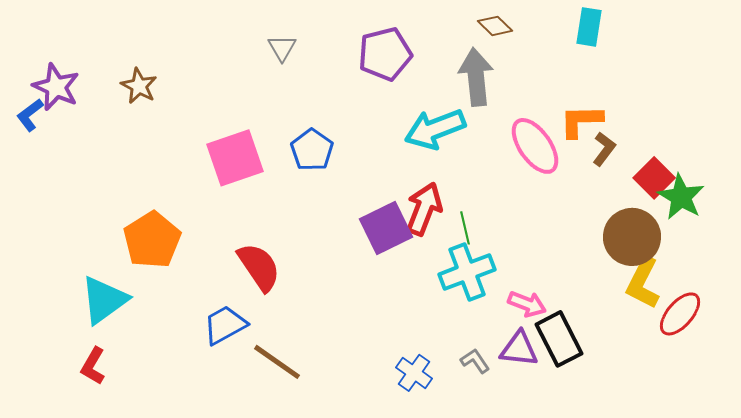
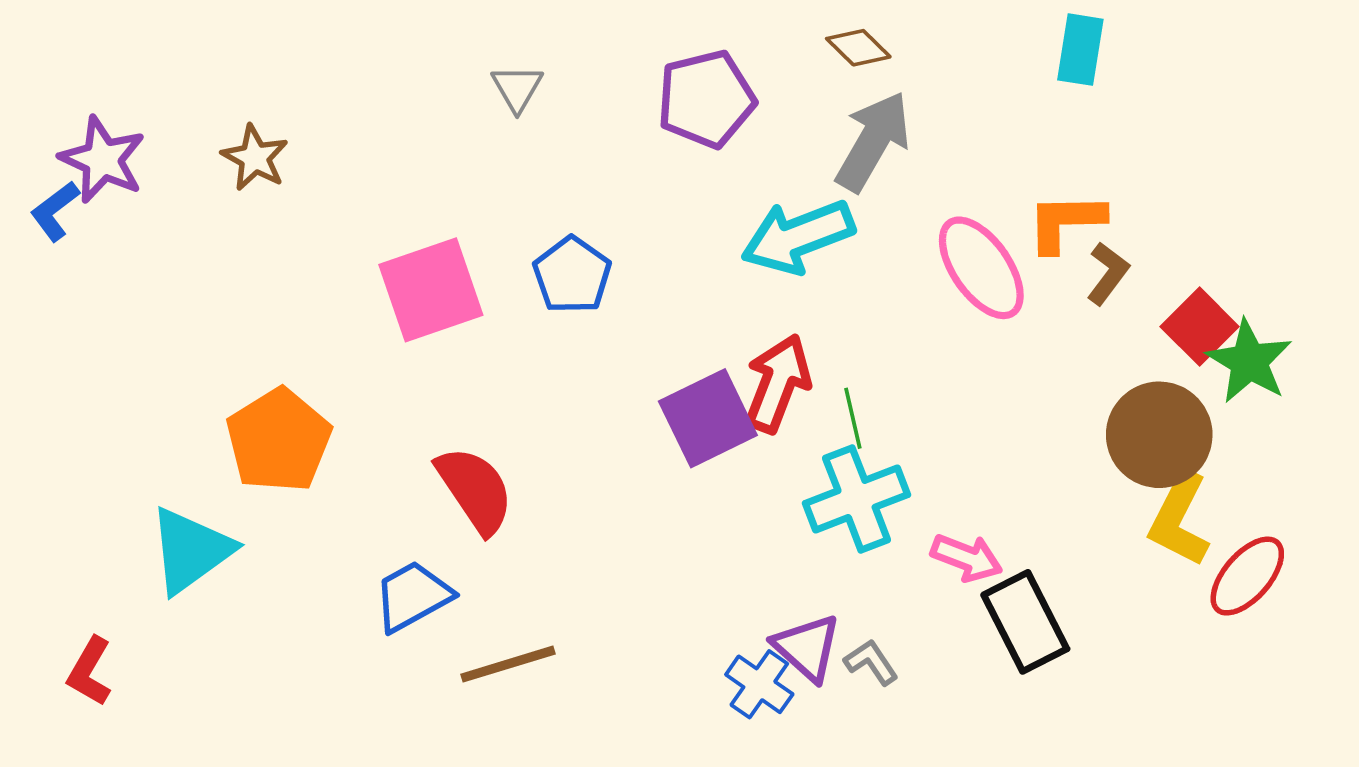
brown diamond: (495, 26) -> (858, 48), moved
gray arrow: (476, 77) -> (873, 141), turned 36
purple triangle: (519, 349) -> (807, 648), moved, turned 36
brown line: (277, 362) -> (508, 664), turned -52
red L-shape: (93, 366) -> (90, 671), moved

